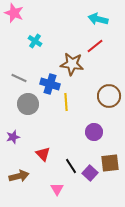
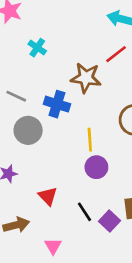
yellow line: (66, 102) -> (90, 140), moved
purple circle: (94, 132) -> (96, 167), moved
pink triangle: (57, 189) -> (53, 246), moved

